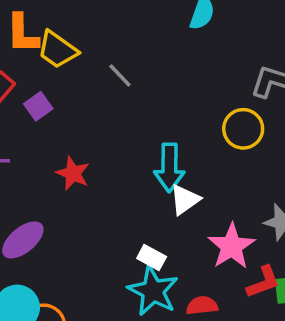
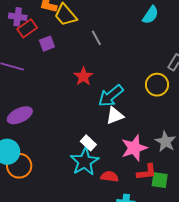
cyan arrow: (169, 168) -> (111, 96), turned 36
red star: (73, 173) -> (83, 76), moved

